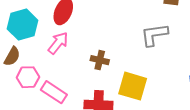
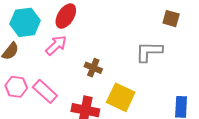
pink hexagon: (28, 77) -> (16, 87), moved

